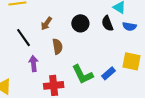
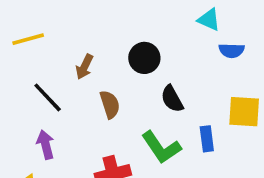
black semicircle: (107, 23) -> (172, 99), moved
purple arrow: (34, 64) -> (45, 145), moved
blue rectangle: (109, 73) -> (207, 139), turned -48

